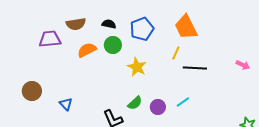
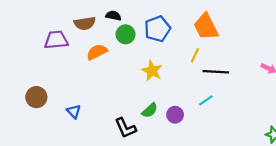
black semicircle: (109, 24) -> (113, 16), moved
green circle: (113, 45) -> (126, 34), moved
cyan line: (183, 102) -> (206, 100), moved

